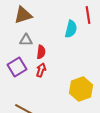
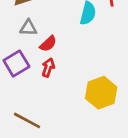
red semicircle: (41, 52) -> (48, 44), turned 40

